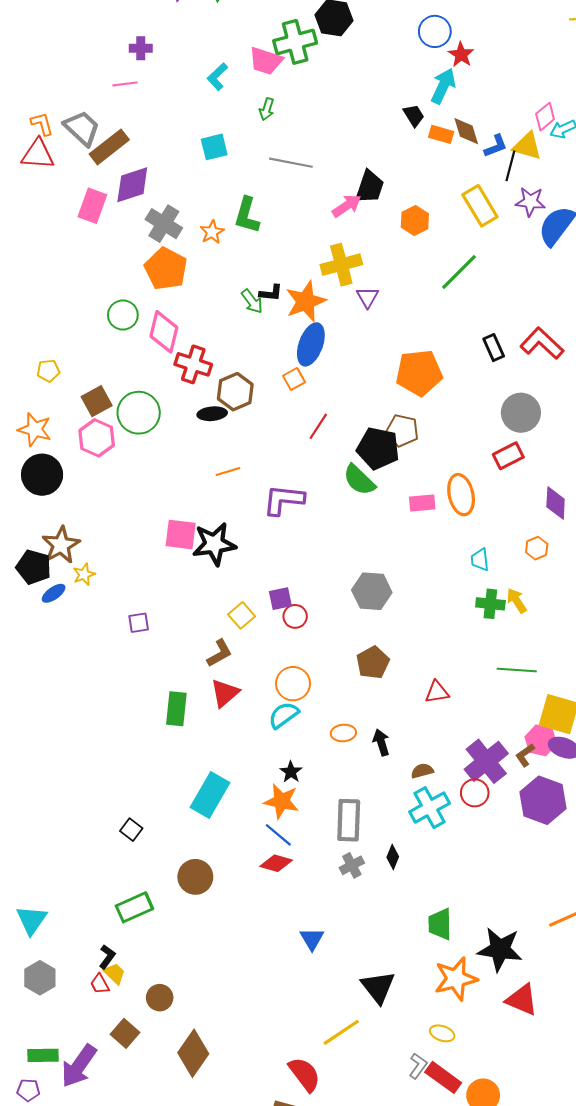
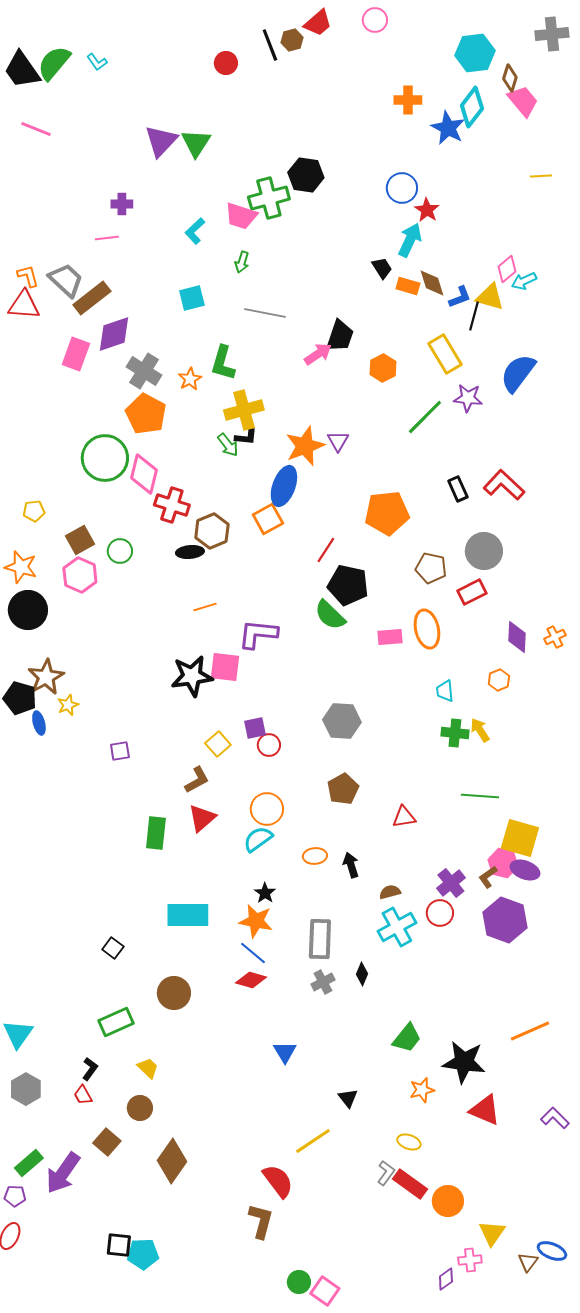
purple star: (530, 202) -> (468, 398), moved
yellow cross: (341, 265) -> (244, 410), moved
orange star: (306, 301) -> (305, 446), moved
green circle: (123, 315) -> (105, 458), size x1.6
orange square: (294, 379) -> (268, 519), size x1.4
green circle: (139, 413) -> (120, 551), size x0.6
red line: (318, 426) -> (326, 550), moved
brown pentagon: (402, 431) -> (431, 568), moved
pink square: (181, 535) -> (225, 667), moved
blue ellipse: (54, 593) -> (39, 723), turned -70
purple cross: (486, 761) -> (451, 883), size x0.7
cyan rectangle: (210, 795) -> (188, 915), turned 60
green trapezoid: (440, 924) -> (407, 1038), turned -140
yellow trapezoid: (114, 973) -> (148, 1068), moved
orange star: (456, 979) -> (422, 1090), size x0.6
black triangle: (378, 987) -> (348, 1098), size x0.6
green rectangle: (43, 1055) -> (29, 1163), turned -40

